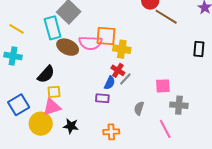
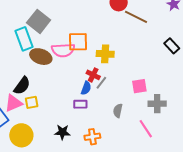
yellow cross: (122, 49) -> (105, 54), moved
black rectangle: (199, 49) -> (172, 46), turned -42
pink triangle: (52, 107) -> (13, 103), moved
black star: (71, 126) -> (62, 132), moved

